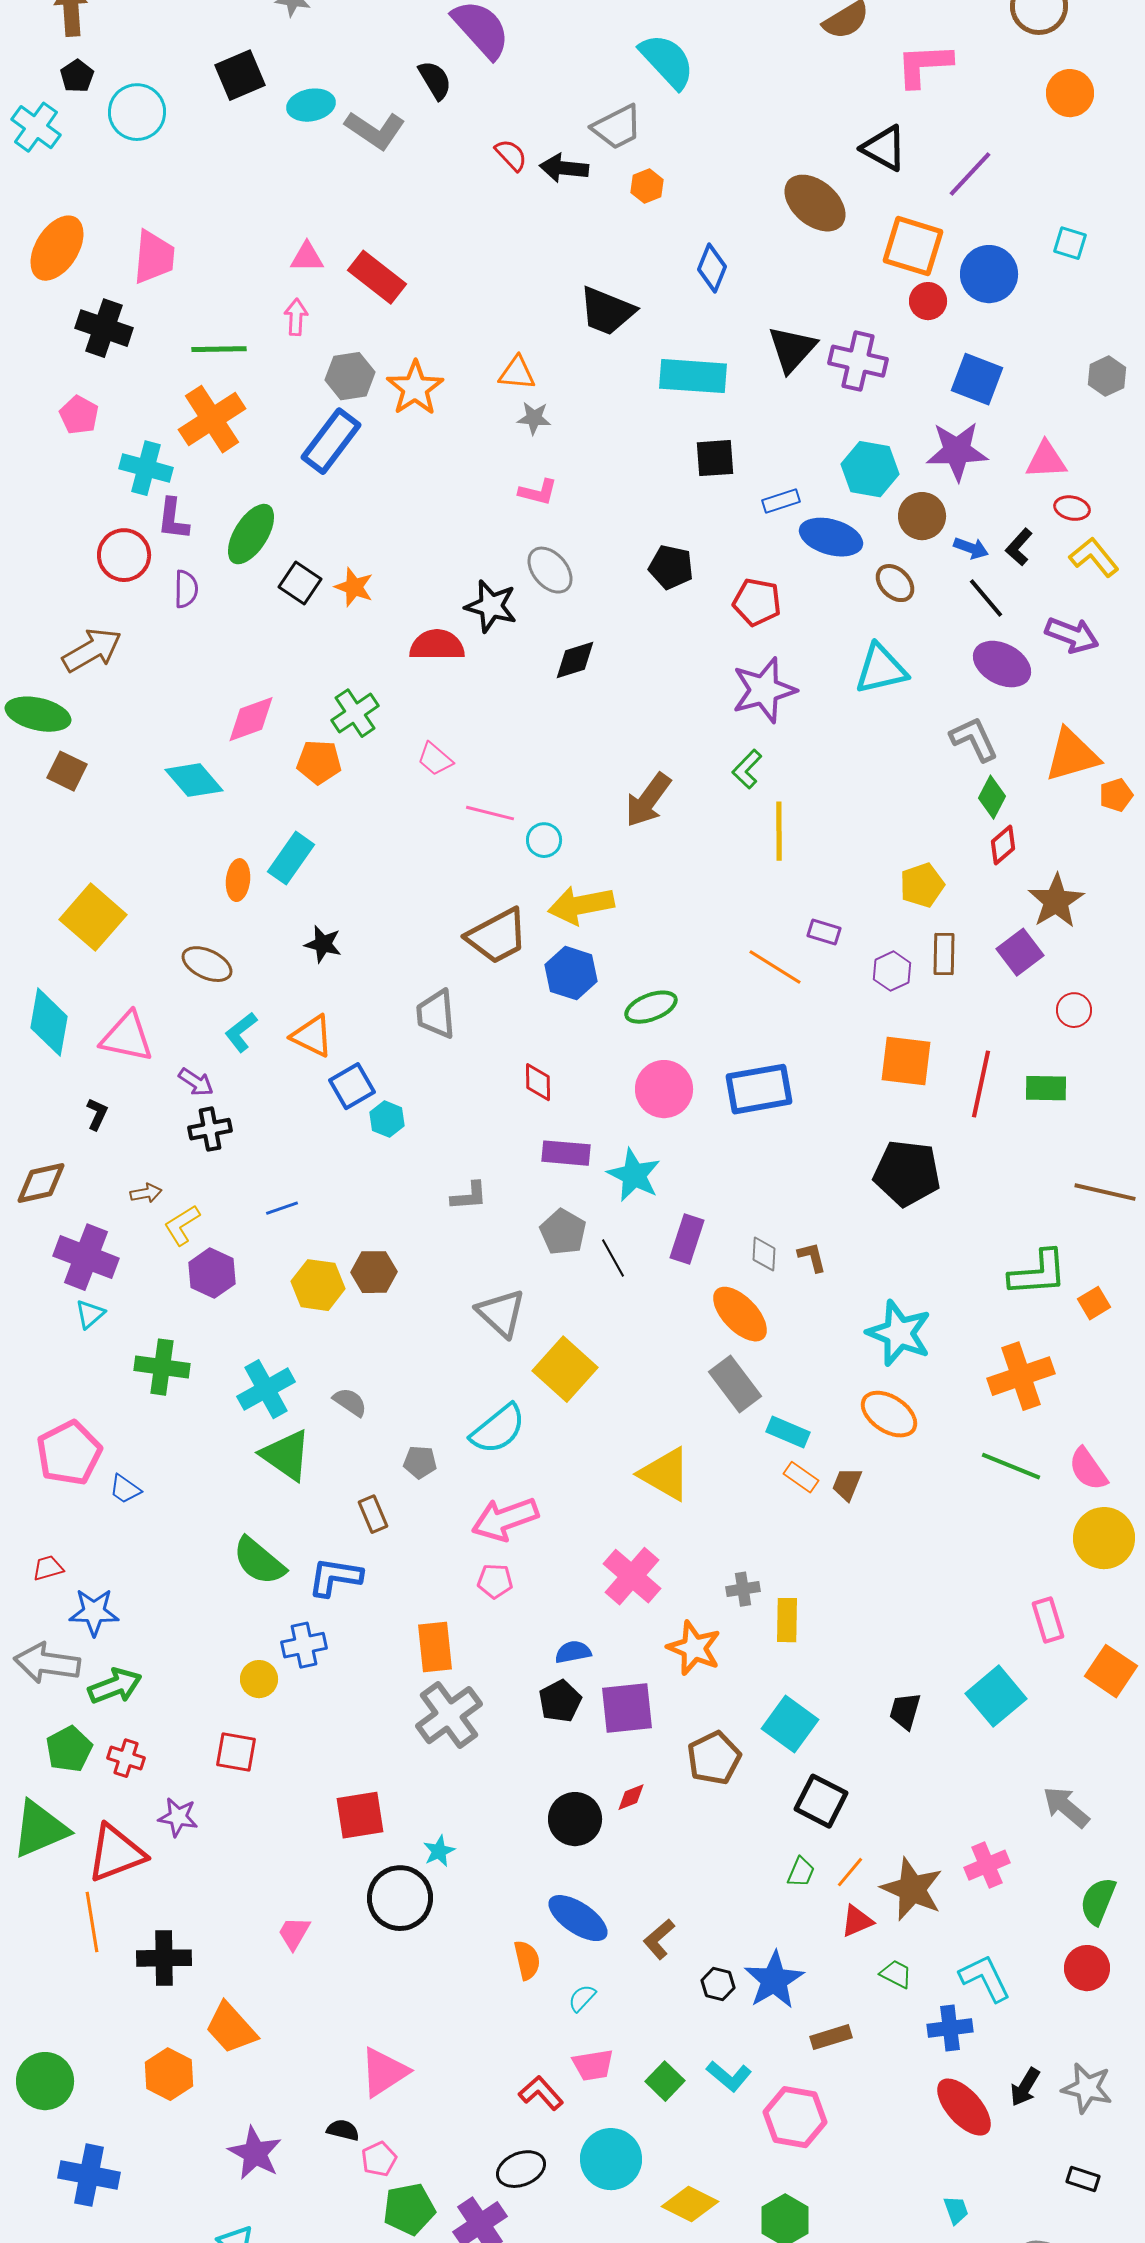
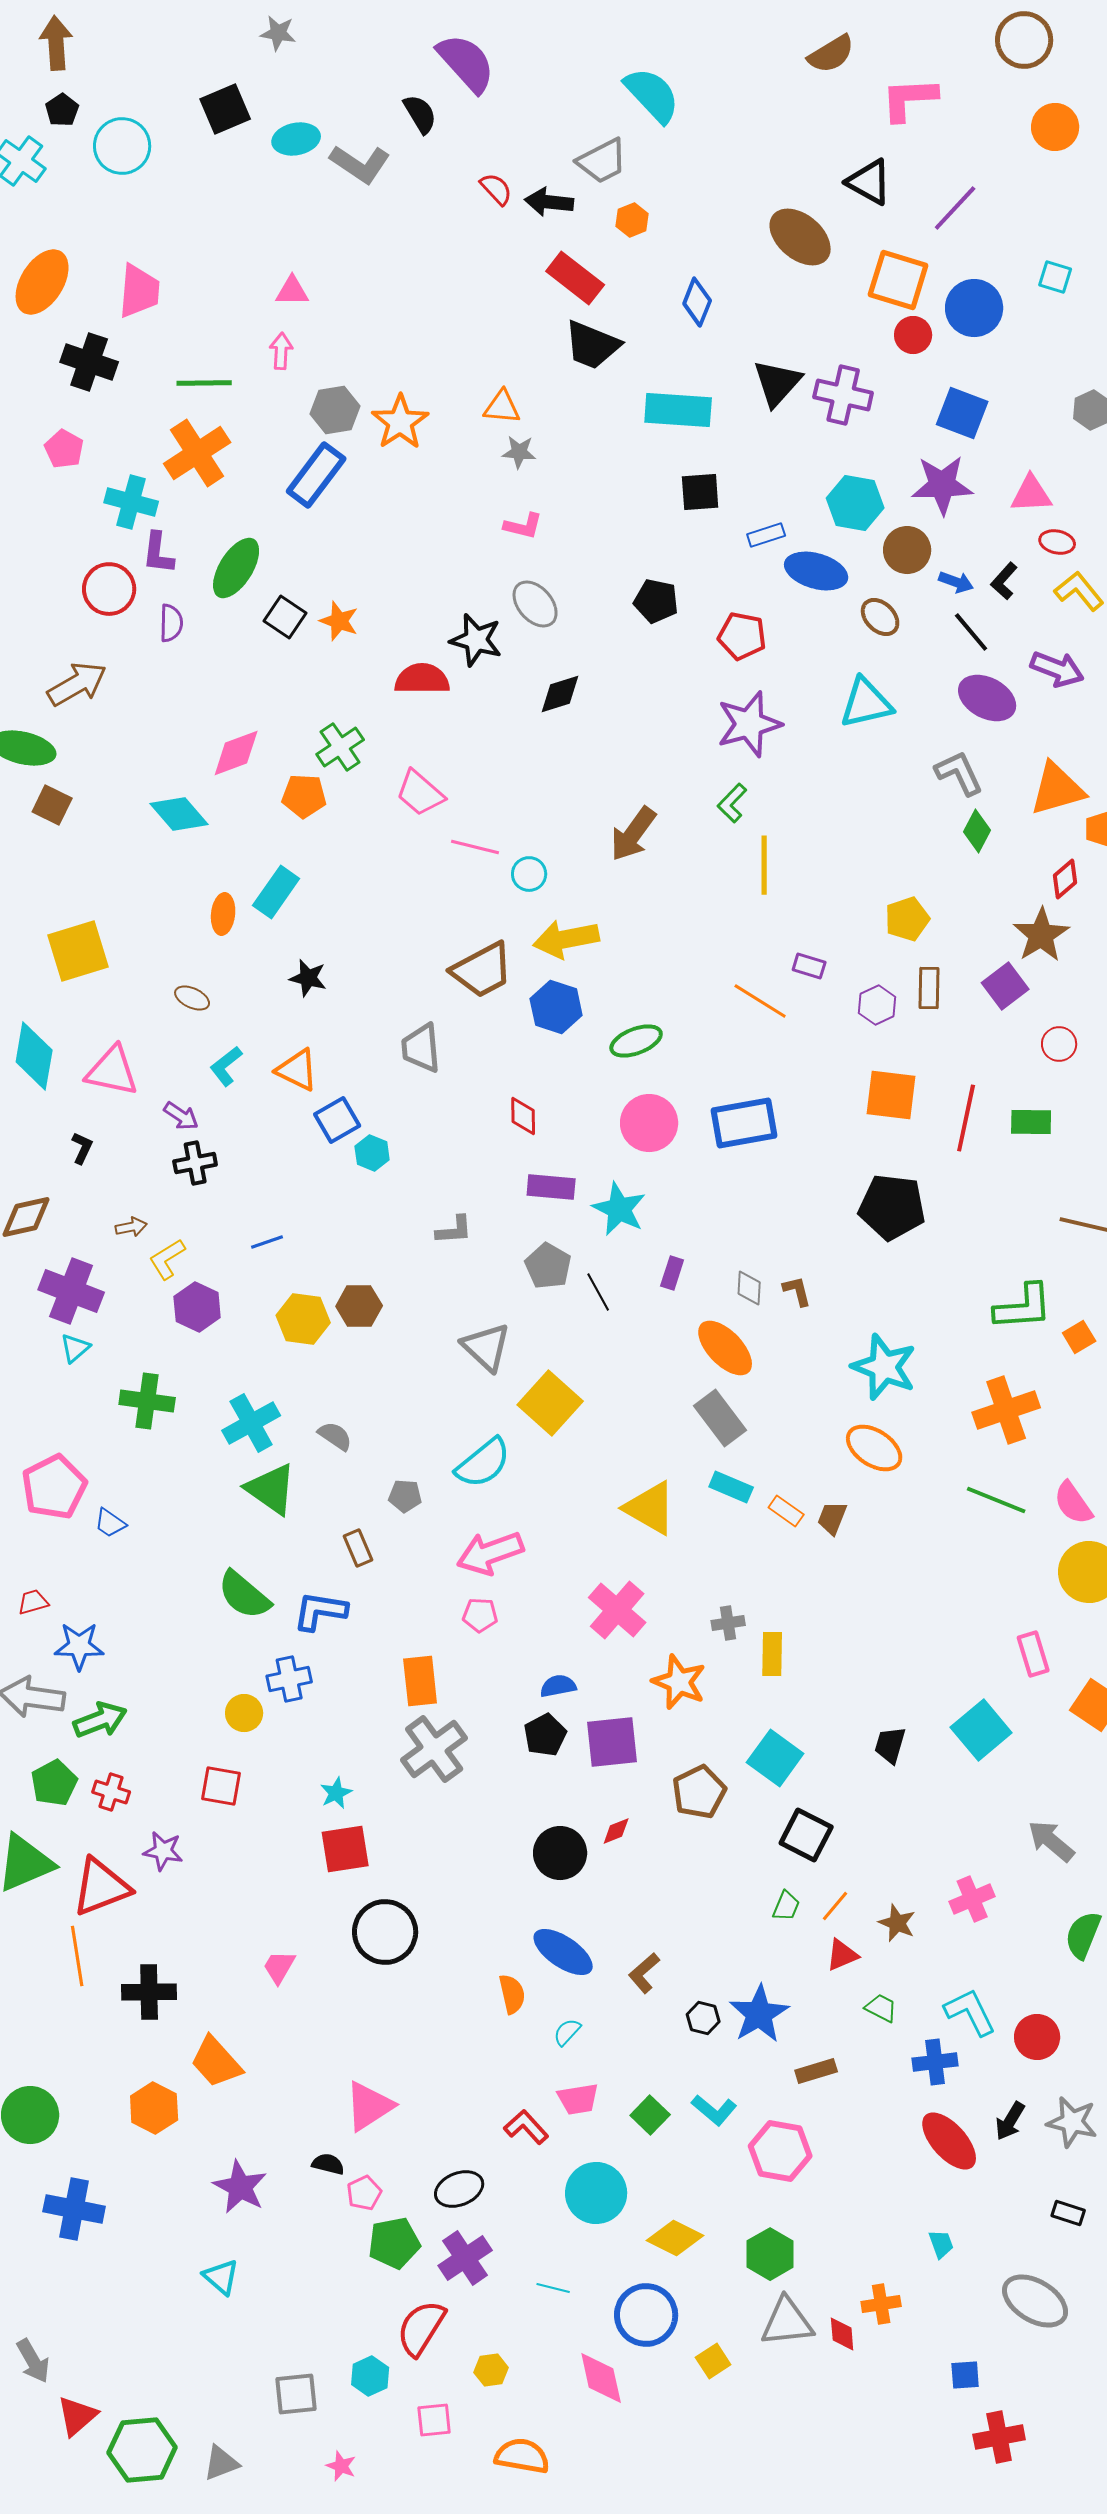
red rectangle: (377, 277) -> (575, 278), moved
pink trapezoid: (435, 759) -> (420, 793), size x1.4
red diamond: (1003, 845) -> (1065, 879), moved
yellow square: (93, 917) -> (78, 951), turned 32
brown ellipse: (207, 964) -> (192, 998), size x0.7
purple rectangle: (687, 1239) -> (672, 1273), size x0.7
cyan rectangle: (788, 1432) -> (731, 1487), moved
cyan star: (439, 1851) -> (336, 1793), moved
brown star: (912, 1889) -> (897, 1923), size x0.6
red circle: (1087, 1968) -> (1037, 2037), moved
black ellipse: (521, 2169) -> (459, 2189), moved

